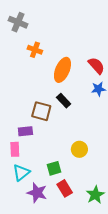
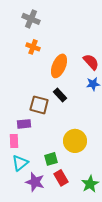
gray cross: (18, 22) -> (31, 19), moved
yellow circle: (79, 149) -> (75, 141), size x1.5

